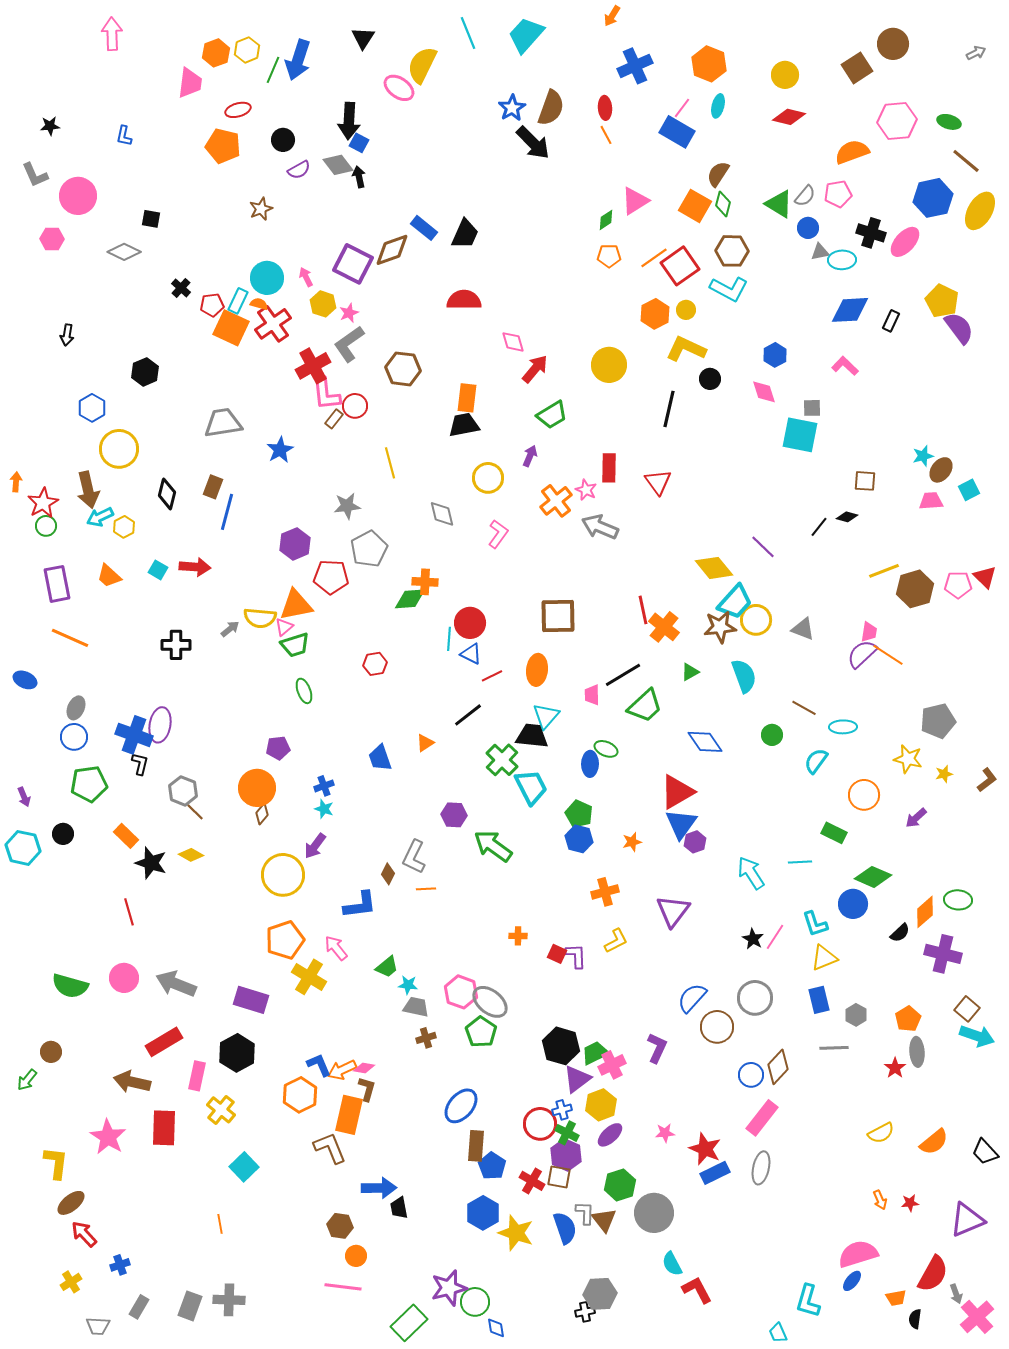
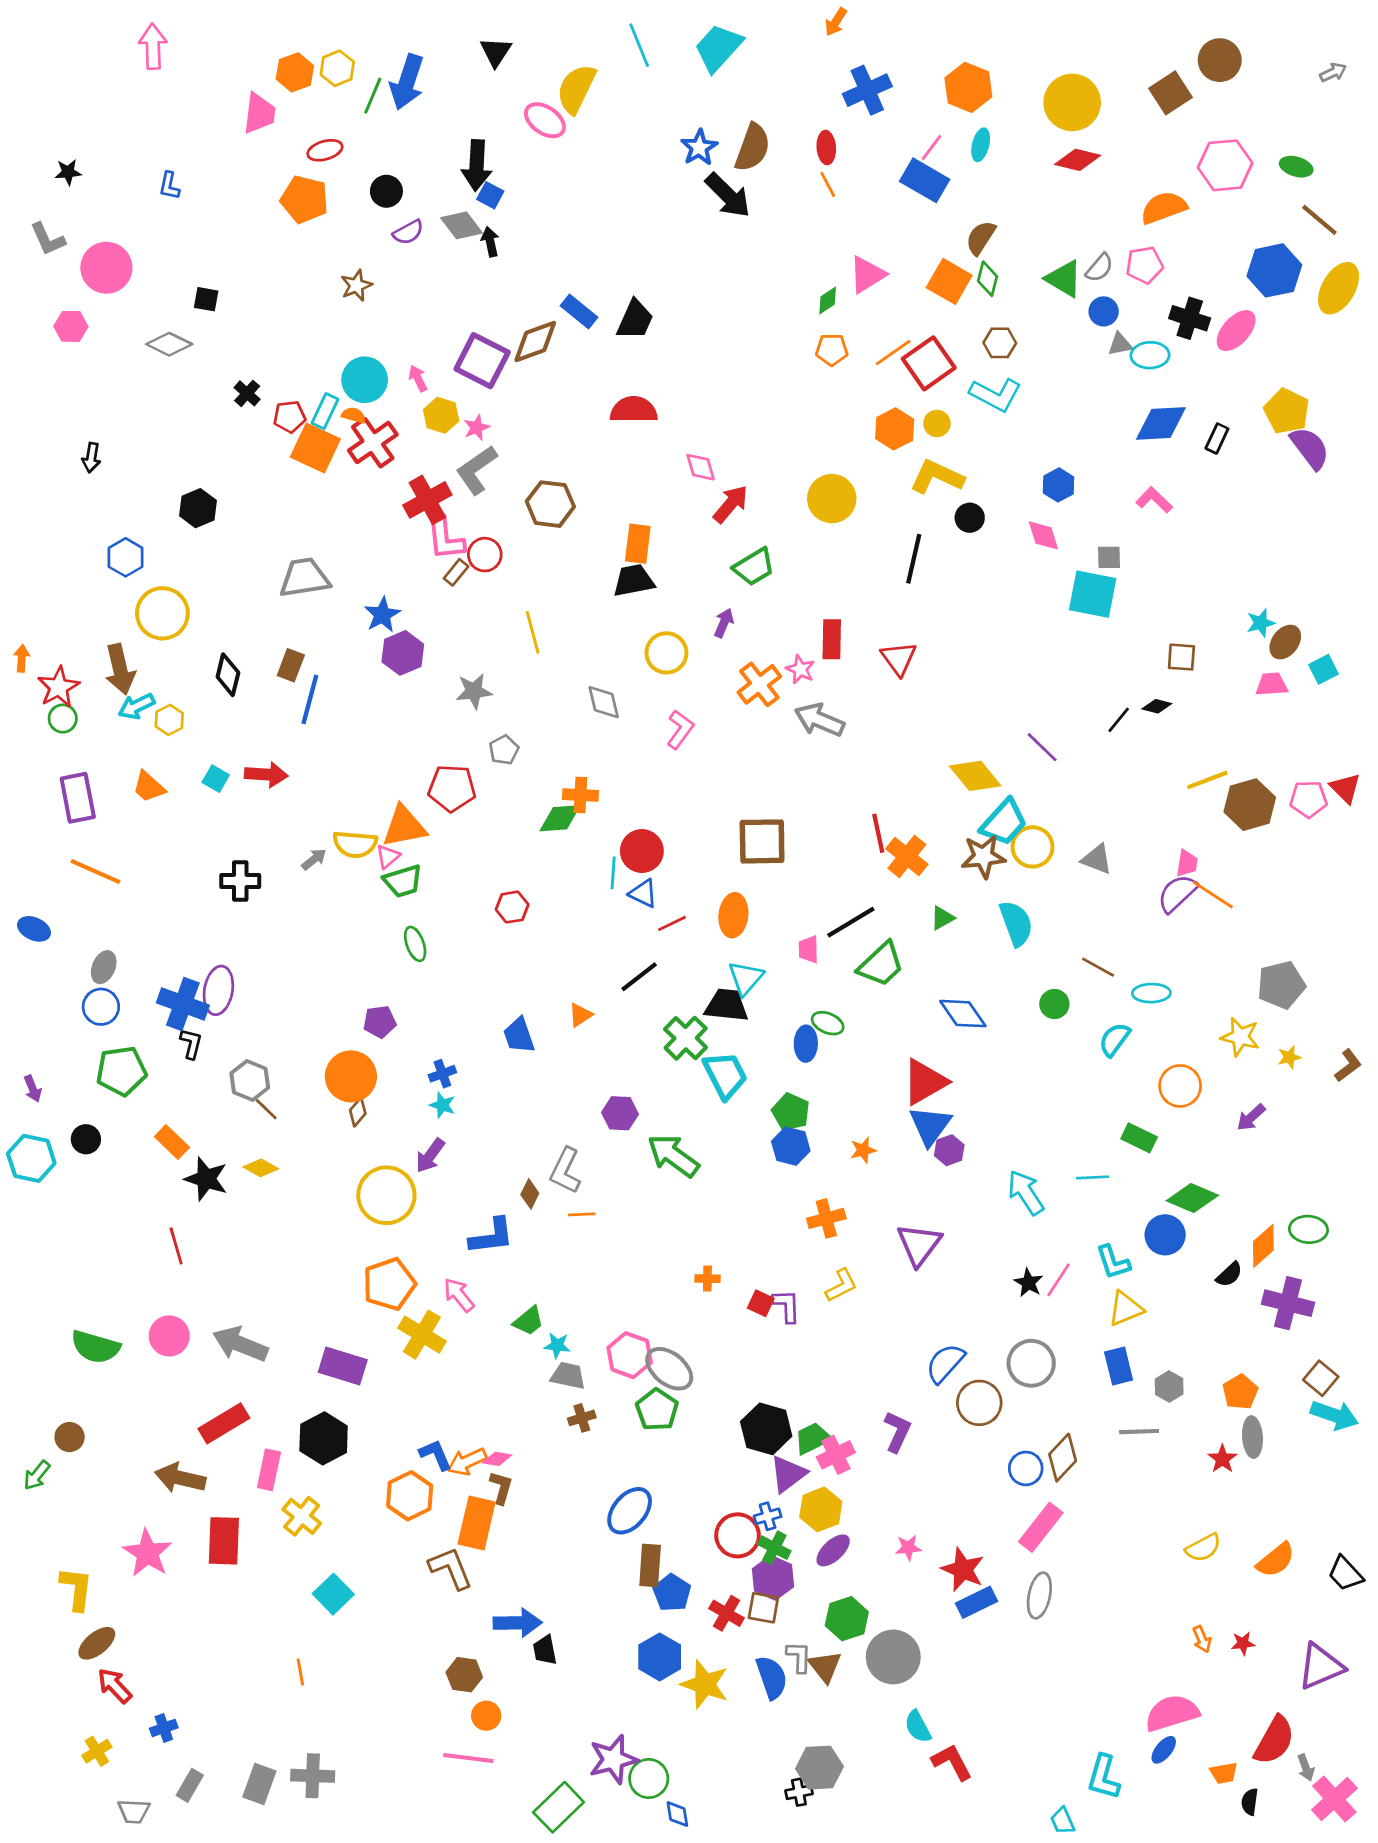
yellow circle: (785, 75) -> (1072, 102), size x1.5
brown hexagon: (732, 251) -> (1000, 343), size x0.7
purple hexagon: (295, 544) -> (403, 653), moved
gray pentagon: (369, 549) -> (504, 750), size x0.6

